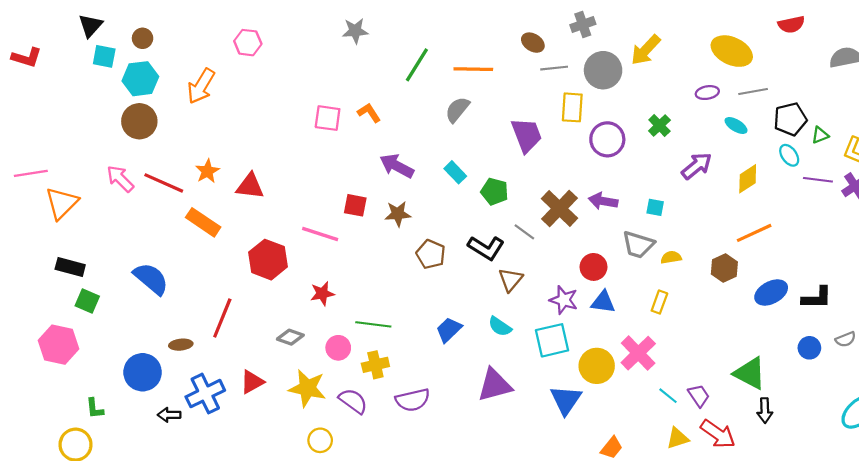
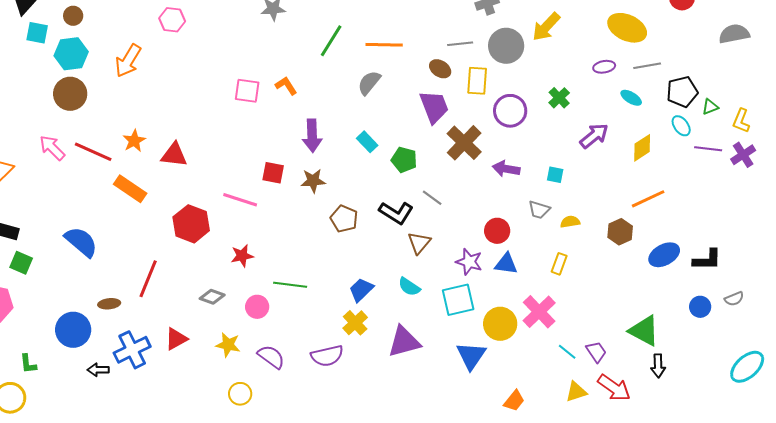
brown ellipse: (533, 43) -> (440, 69), moved
purple arrow: (397, 166) -> (312, 136), turned -120
brown cross: (559, 208) -> (464, 143), moved
gray trapezoid: (638, 245) -> (539, 210), size x0.7
yellow cross: (375, 365) -> (355, 323), moved, turned -30
yellow star: (307, 388) -> (228, 345), size x0.7

